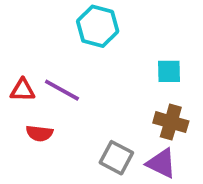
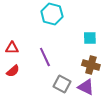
purple line: (62, 90) -> (45, 57), moved, turned 36
red semicircle: (39, 133) -> (13, 71), moved, turned -48

